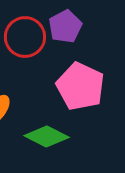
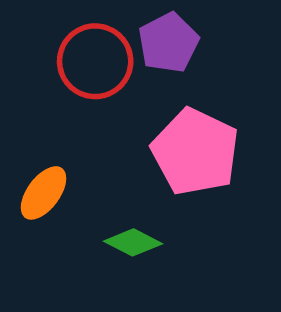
green diamond: (47, 137) -> (133, 242), size x0.7

